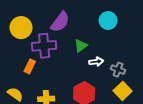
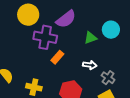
green triangle: (81, 46) -> (91, 38), moved
orange rectangle: (30, 66) -> (57, 57), moved

